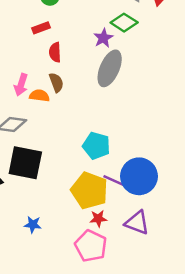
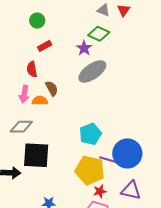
red rectangle: (41, 28) -> (45, 46), moved
red semicircle: (55, 52) -> (32, 69), moved
gray ellipse: (110, 68) -> (92, 71), turned 40
cyan pentagon: (96, 146) -> (90, 134), turned -30

